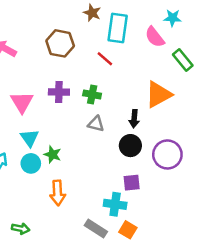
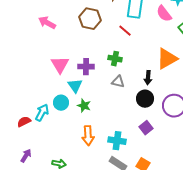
purple cross: (59, 92) -> (86, 67), moved
cyan triangle: (30, 138) -> (75, 86), moved
cyan circle: (31, 163) -> (61, 103), moved
purple square: (132, 183) -> (146, 128), turned -32
cyan cross: (115, 204) -> (117, 141), moved

